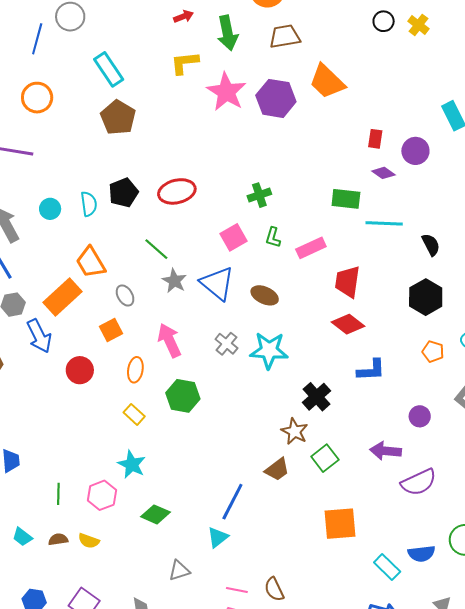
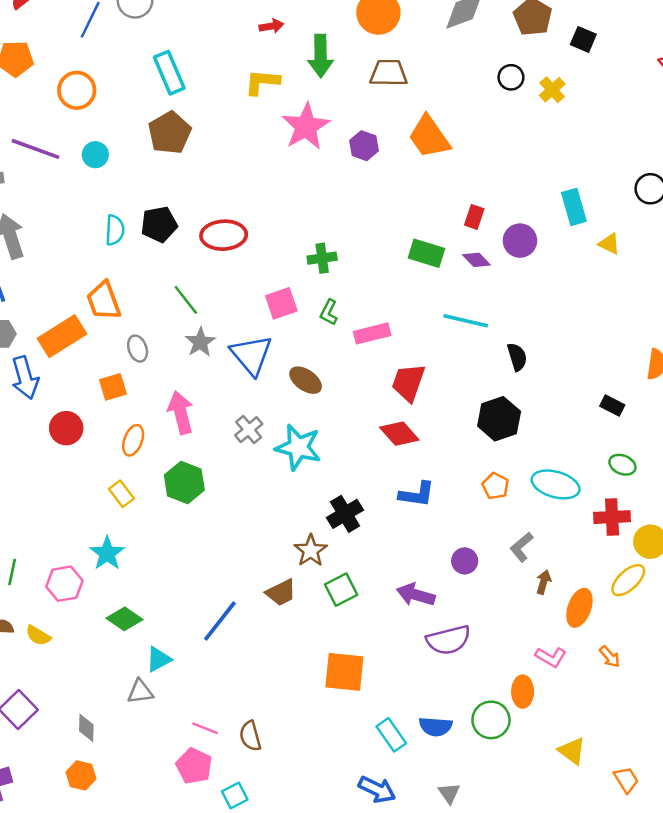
purple hexagon: (276, 98) -> (364, 146), size x0.6
green rectangle: (346, 199) -> (426, 253), moved
cyan circle: (50, 209) -> (95, 155), moved
cyan triangle: (218, 537) -> (159, 659), moved

